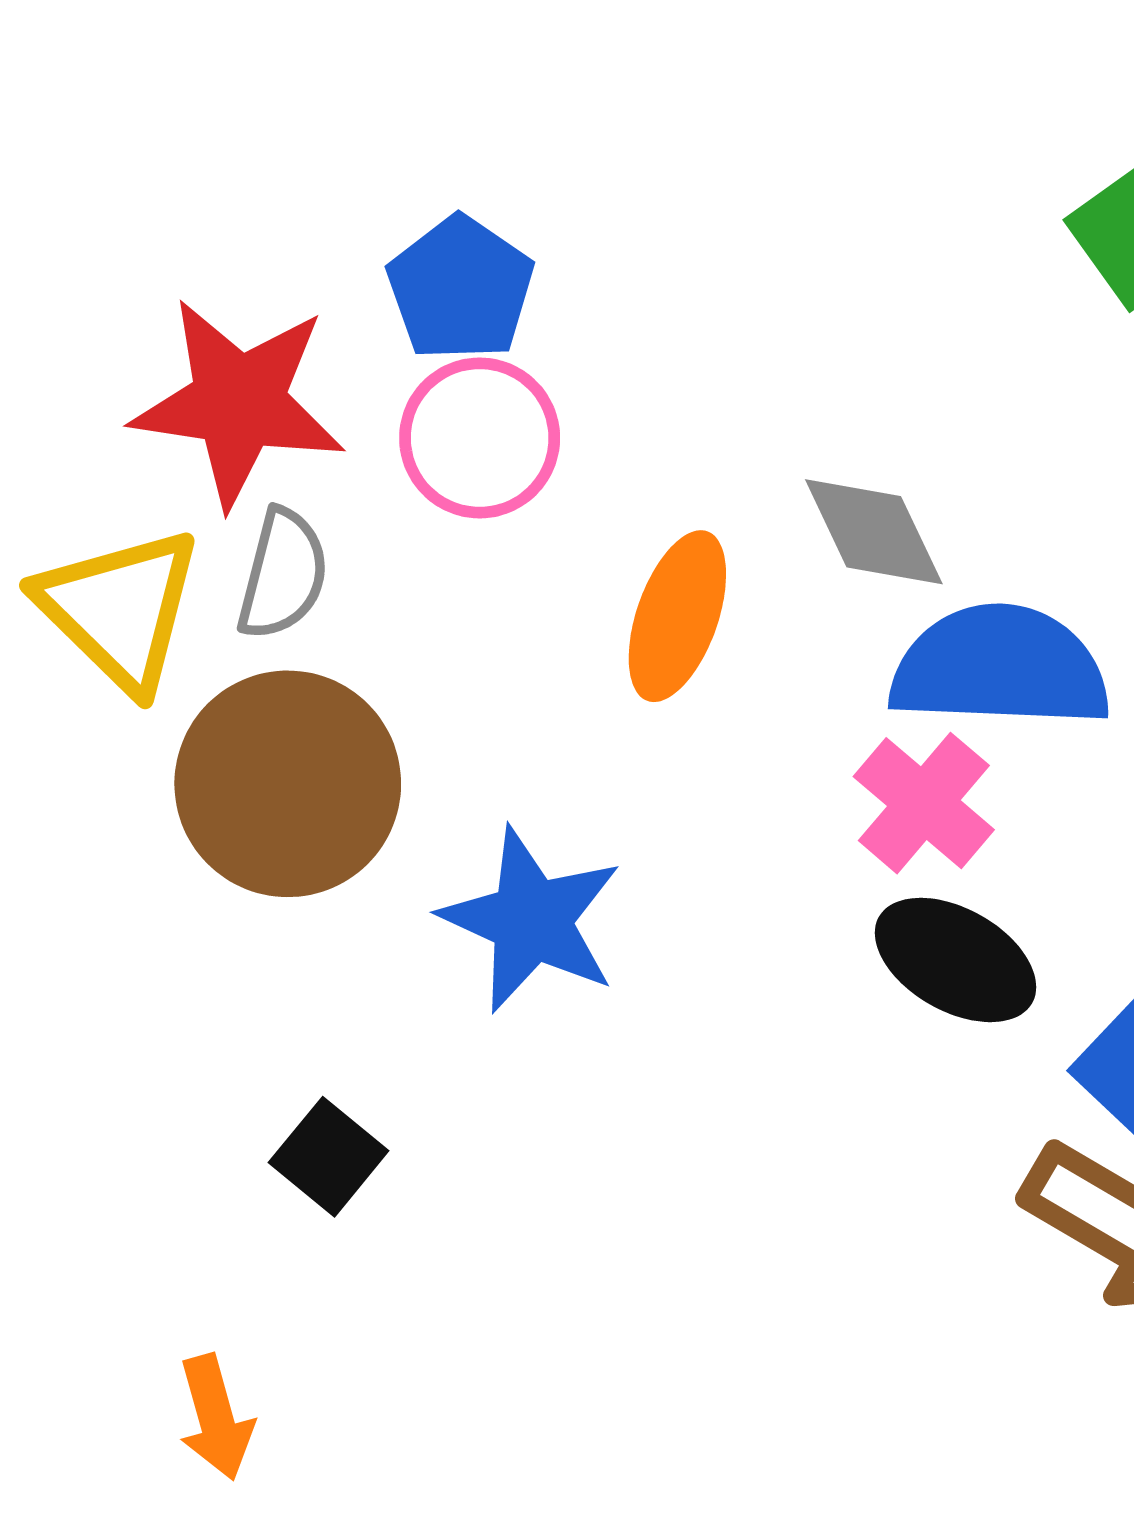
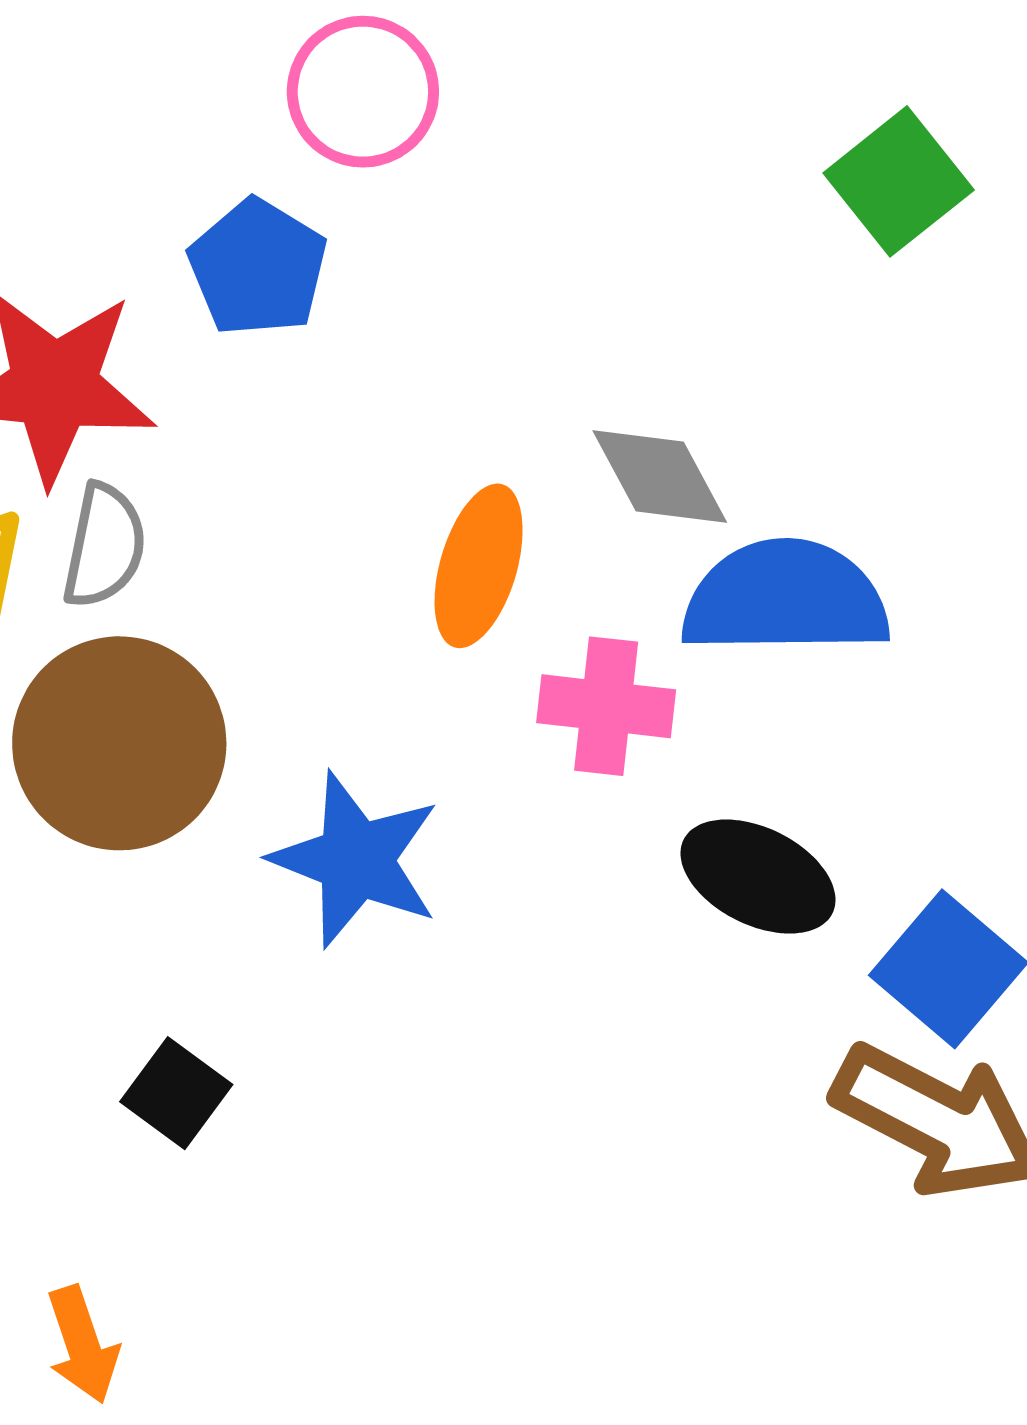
pink circle: (480, 438) -> (363, 92), moved
pink cross: (924, 803) -> (606, 706), moved, turned -31

